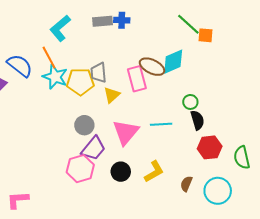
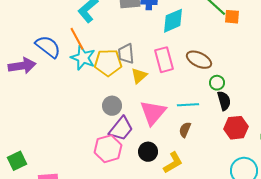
cyan diamond: (173, 62) -> (173, 21), moved
brown ellipse: (152, 67) -> (199, 60), moved
yellow L-shape: (154, 172) -> (173, 163), moved
brown semicircle: (186, 184) -> (185, 130), moved

